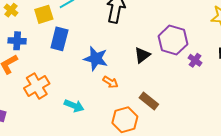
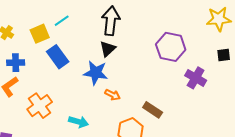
blue rectangle: (59, 39) -> (58, 57), turned -45
black triangle: (142, 55) -> (108, 49), moved
purple cross: (195, 60) -> (196, 78), moved, size x1.5

